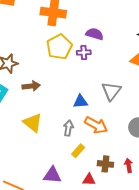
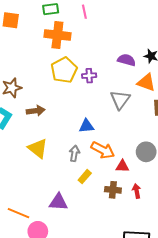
purple semicircle: (95, 34) -> (127, 60), moved
gray triangle: (111, 91) -> (120, 100), moved
red triangle: (89, 180) -> (122, 166), moved

